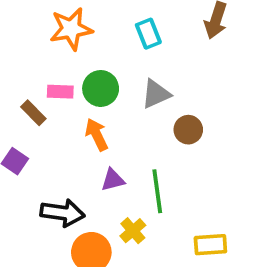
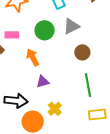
green circle: (101, 88) -> (45, 30), moved
gray triangle: (156, 94) -> (71, 26), moved
green line: (157, 191) -> (88, 85), moved

